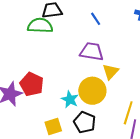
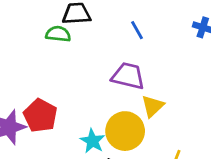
green semicircle: (40, 26) -> (58, 34), size x0.7

